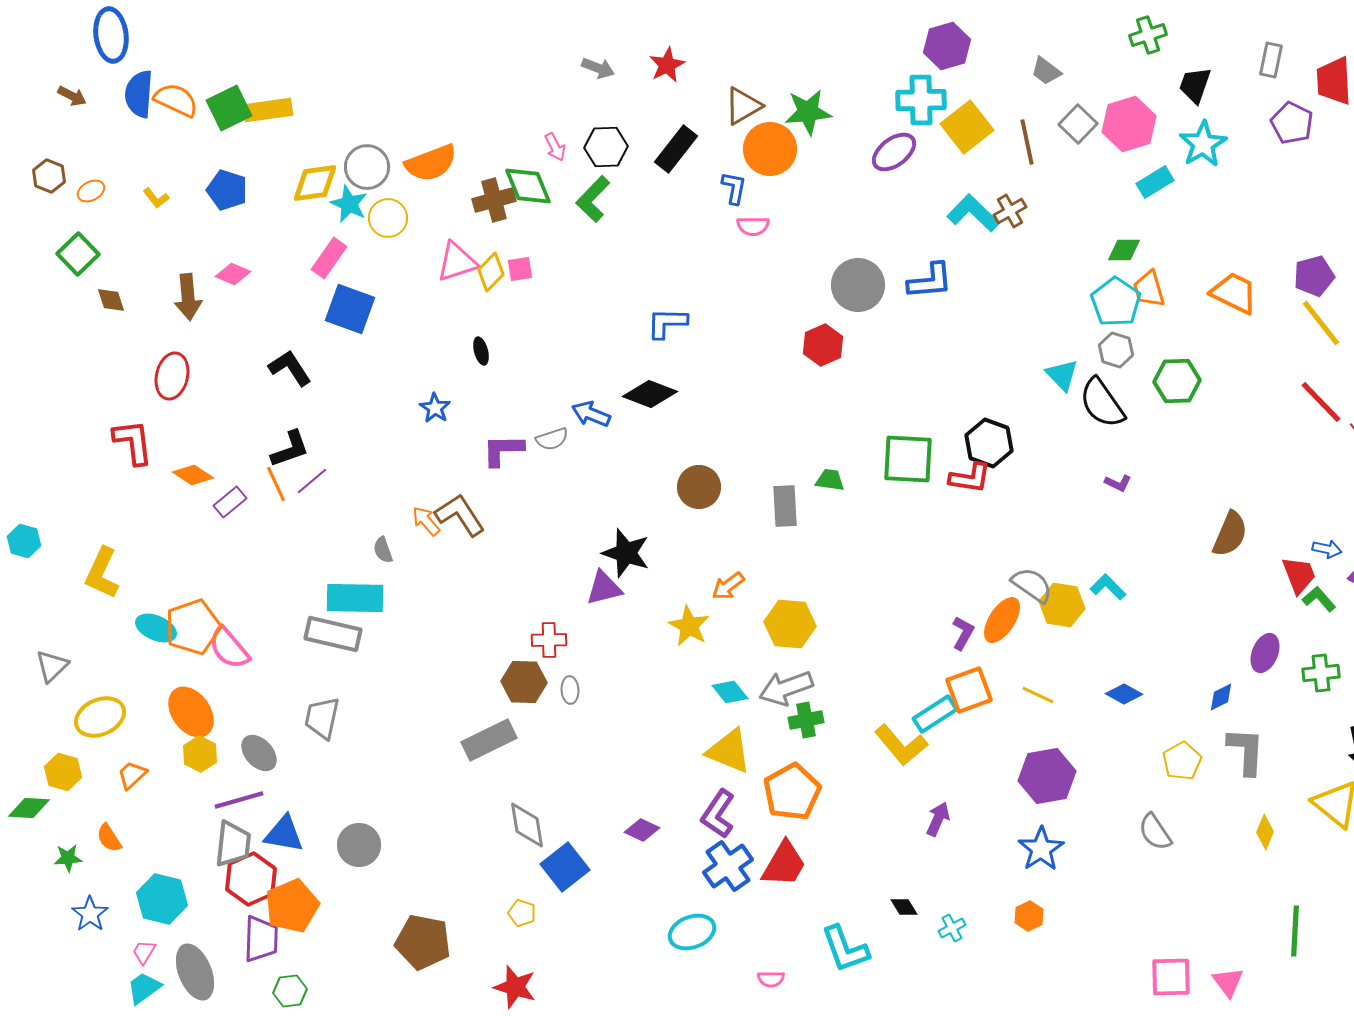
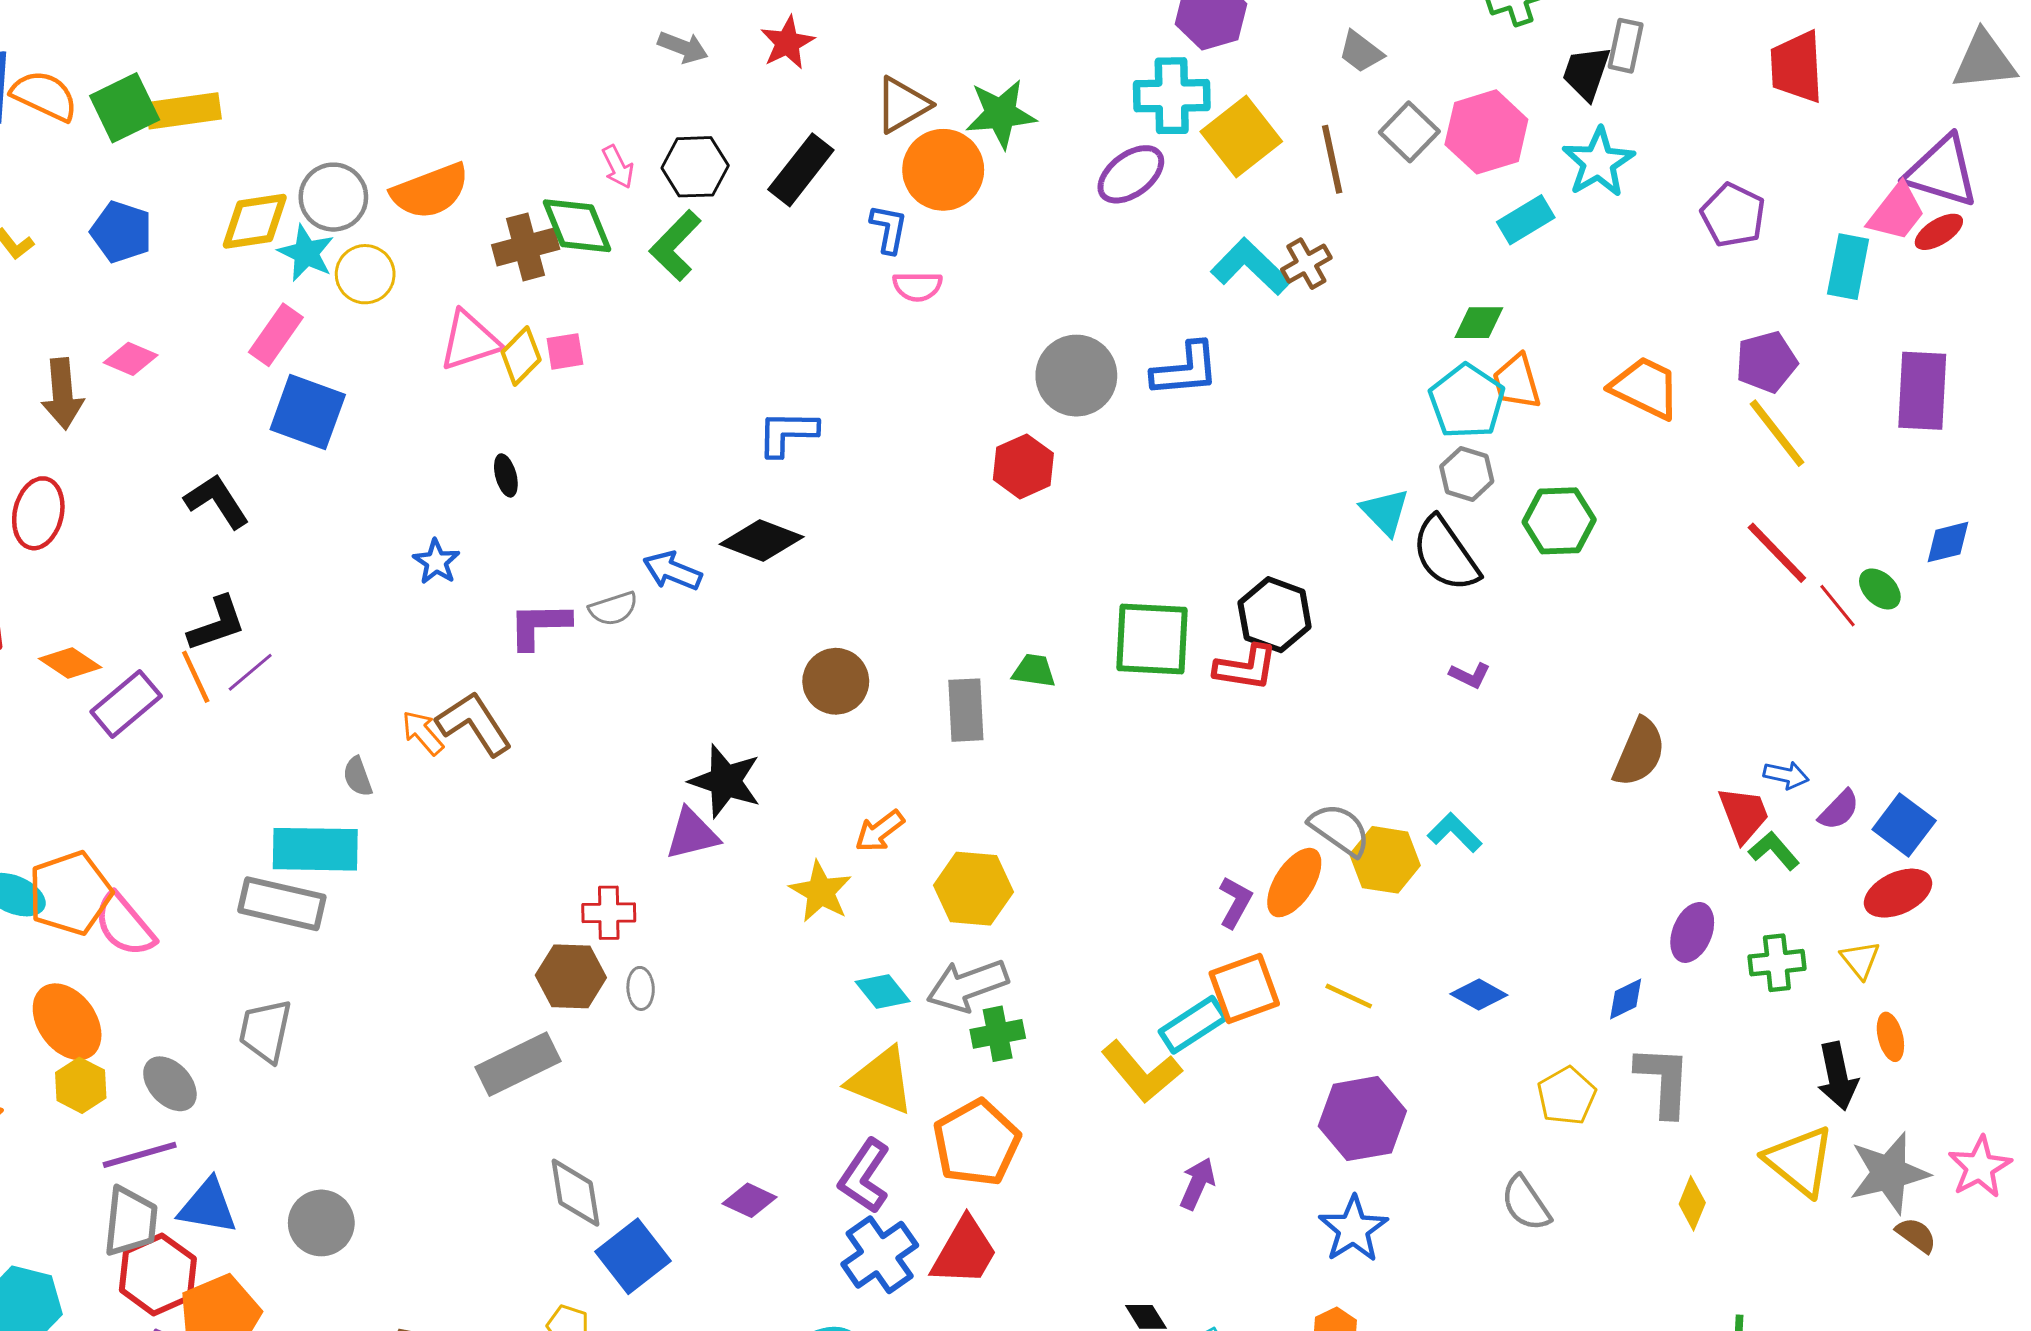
gray rectangle: (1271, 60) -> (1626, 46), moved
purple pentagon: (1292, 123) -> (1733, 215), moved
purple rectangle: (230, 502) -> (126, 704), size x1.4

